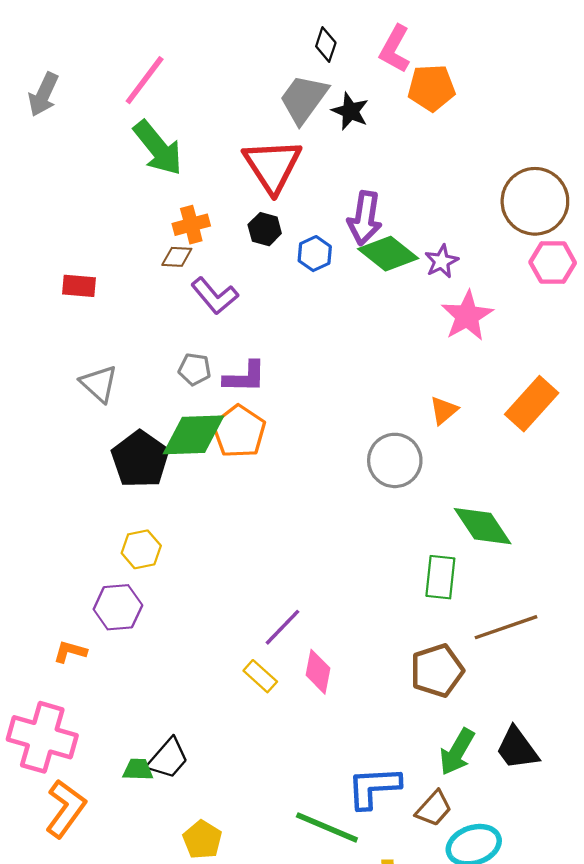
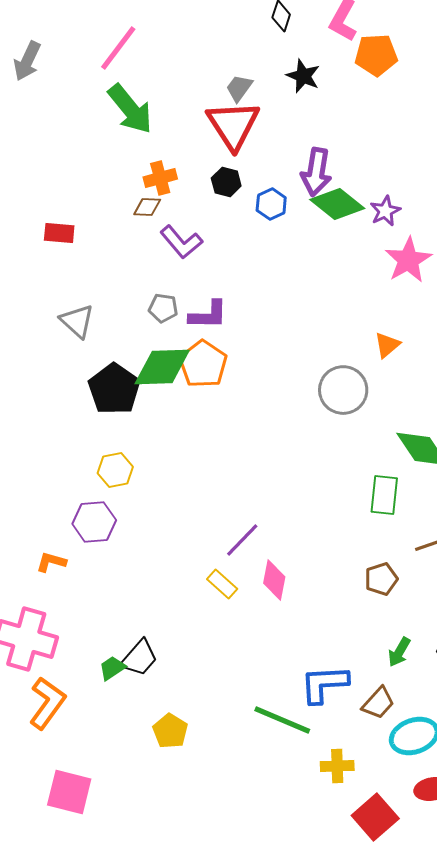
gray trapezoid: (304, 99) -> (239, 88), moved, size x0.6
brown pentagon: (437, 671) -> (381, 579), size x0.7
green arrow: (457, 752) -> (399, 652), size x0.7
green trapezoid: (138, 770) -> (112, 668), turned -36

